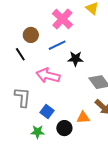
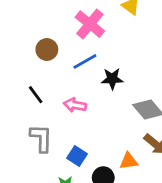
black line: (20, 54) -> (36, 95), moved
pink arrow: (48, 75) -> (75, 105), size x0.7

